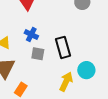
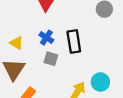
black rectangle: (63, 47) -> (74, 41), moved

